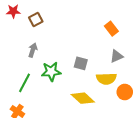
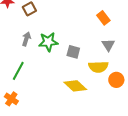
gray triangle: (117, 56) -> (108, 45), turned -40
green star: (51, 72) -> (48, 42), moved

